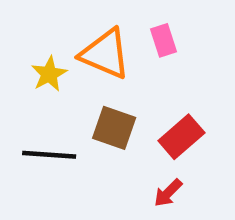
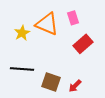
brown square: (114, 128) -> (51, 82), moved
red rectangle: (181, 137) -> (83, 44), moved

